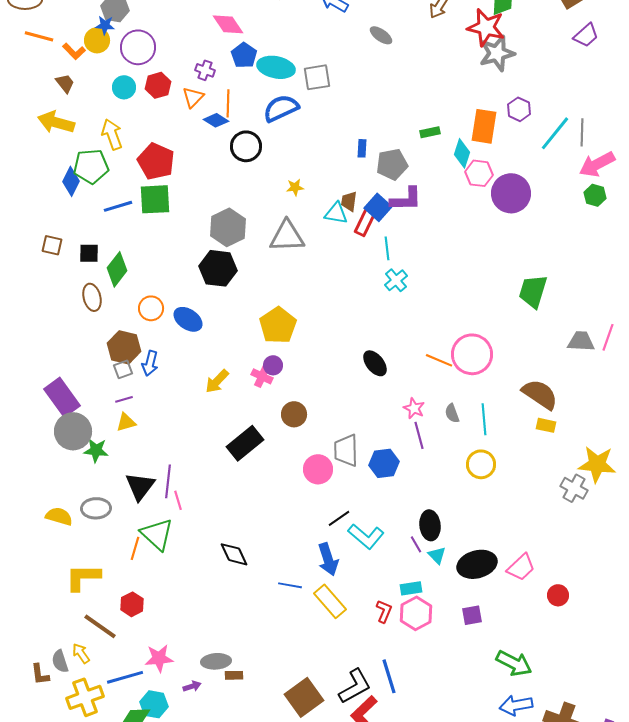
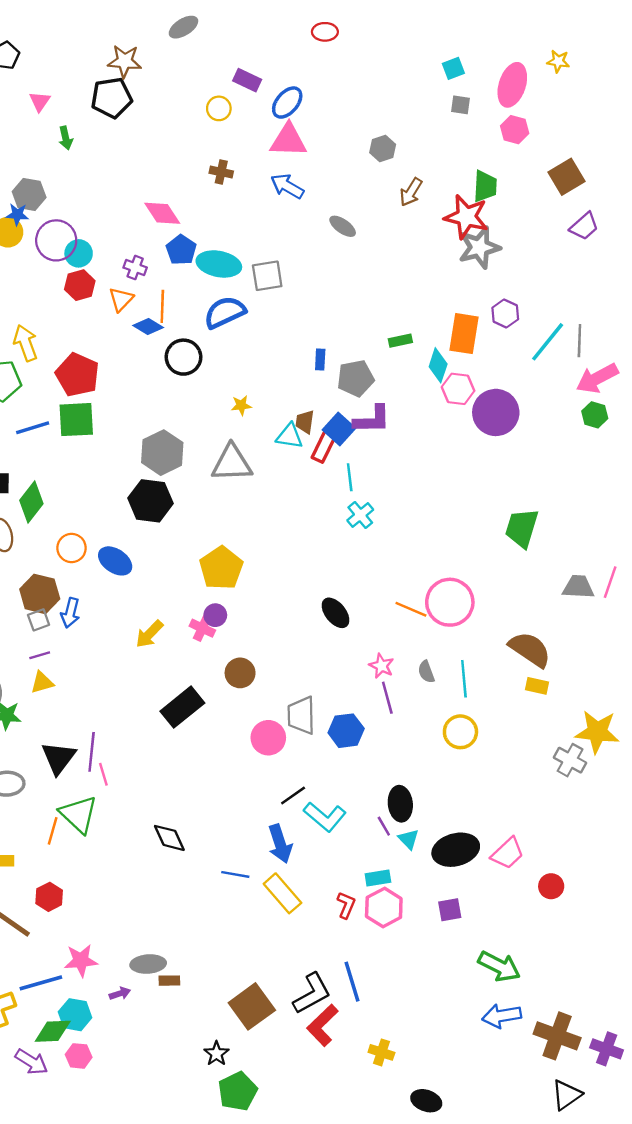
cyan circle: (124, 87) -> (79, 253), moved

